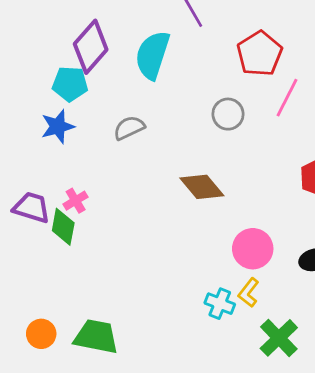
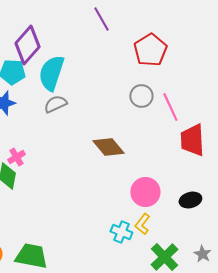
cyan semicircle: (152, 55) -> (51, 73), moved
pink line: (287, 98) -> (170, 107), moved, turned -52
gray circle: (228, 114) -> (141, 96), moved

